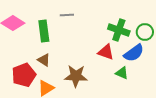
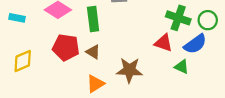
red pentagon: (24, 75) -> (66, 47), moved, turned 30

